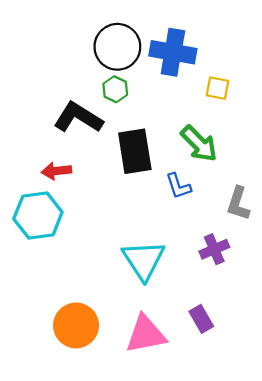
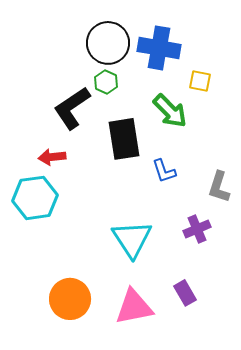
black L-shape: (78, 118) -> (72, 108), turned -66
green arrow: (199, 144) -> (170, 111), moved

